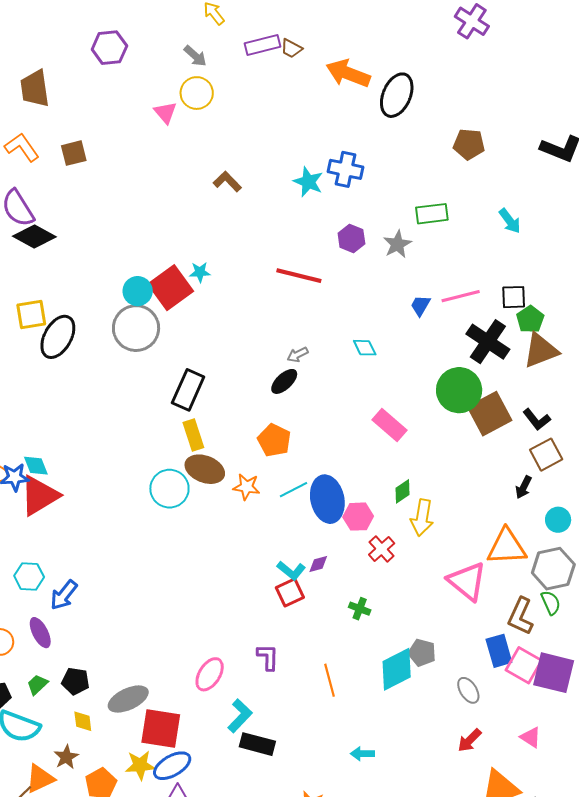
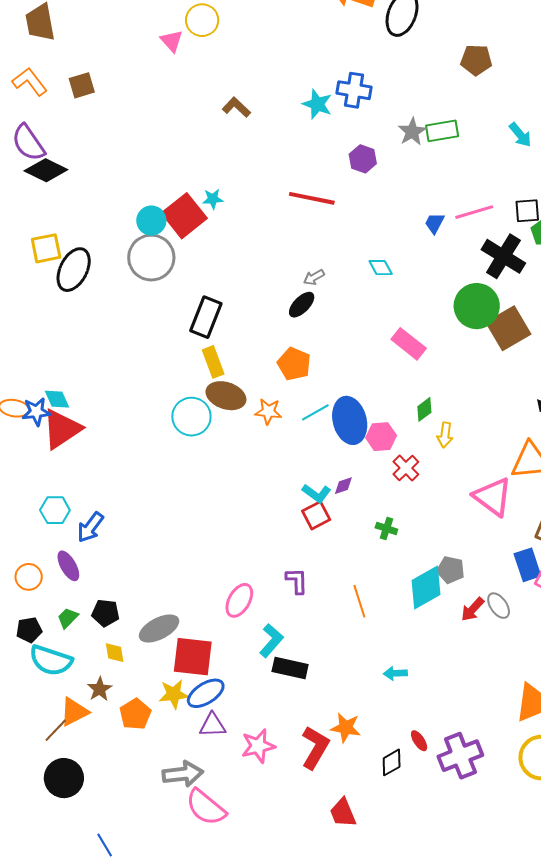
gray star: (397, 244) -> (412, 132), moved
yellow arrow: (422, 518) -> (445, 435), size x0.7
red arrow: (470, 740) -> (473, 609), moved

